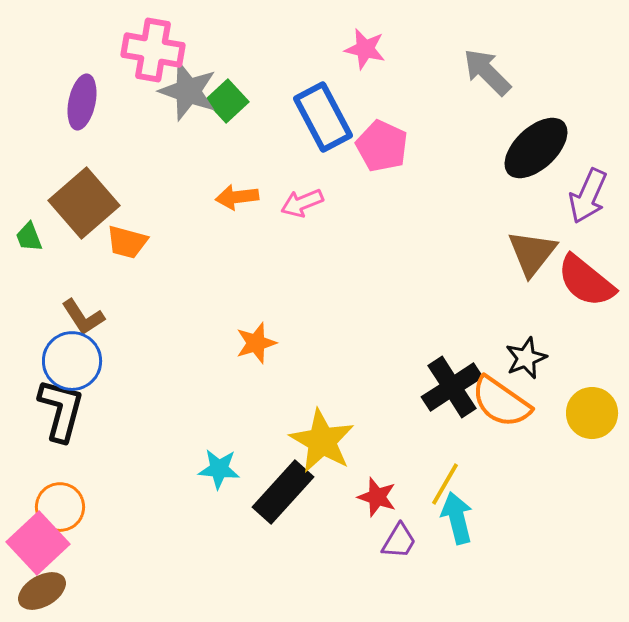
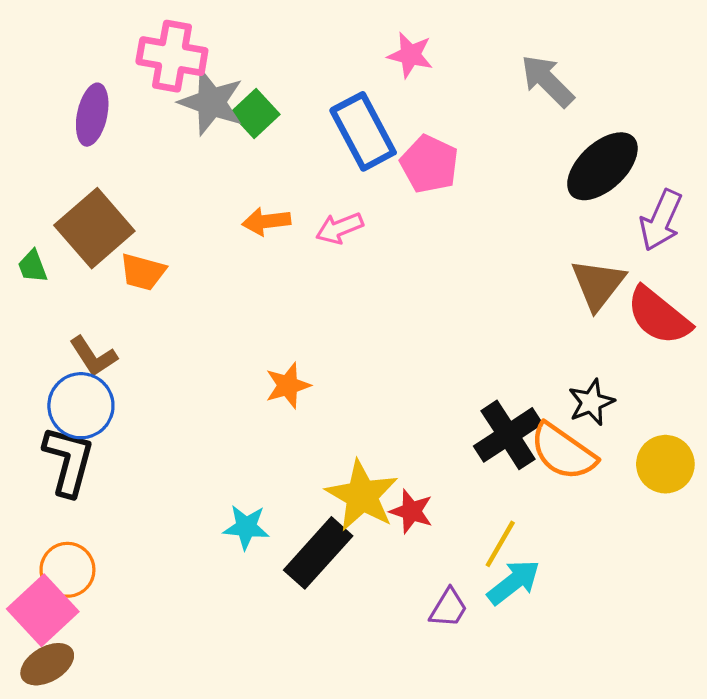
red star: (377, 497) -> (411, 511), moved
cyan arrow: (457, 518) -> (514, 582), turned 66

